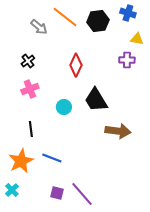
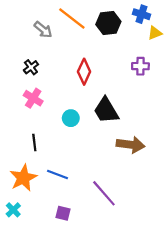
yellow triangle: (137, 39) -> (155, 33), moved, turned -32
pink cross: (30, 89) -> (33, 98), turned -36
purple line: (82, 194) -> (104, 193), moved

